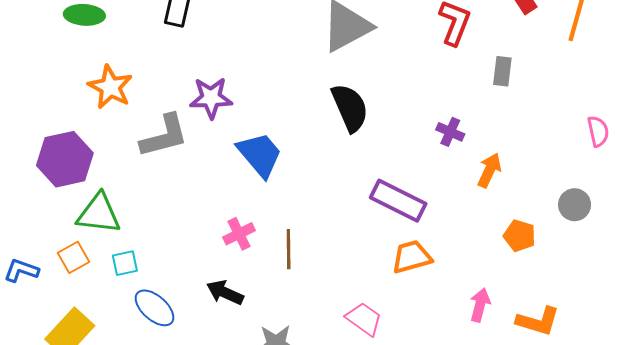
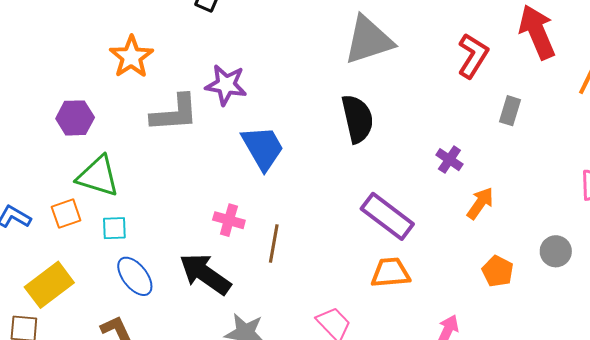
purple hexagon: (65, 159) -> (75, 118), size x0.7
pink cross: (239, 234) -> (229, 220), turned 32
black arrow: (225, 293) -> (205, 274), size x1.5

